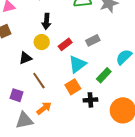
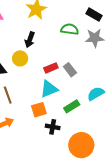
gray rectangle: (93, 40) -> (70, 70), turned 64
red rectangle: (65, 44) -> (51, 68), moved

